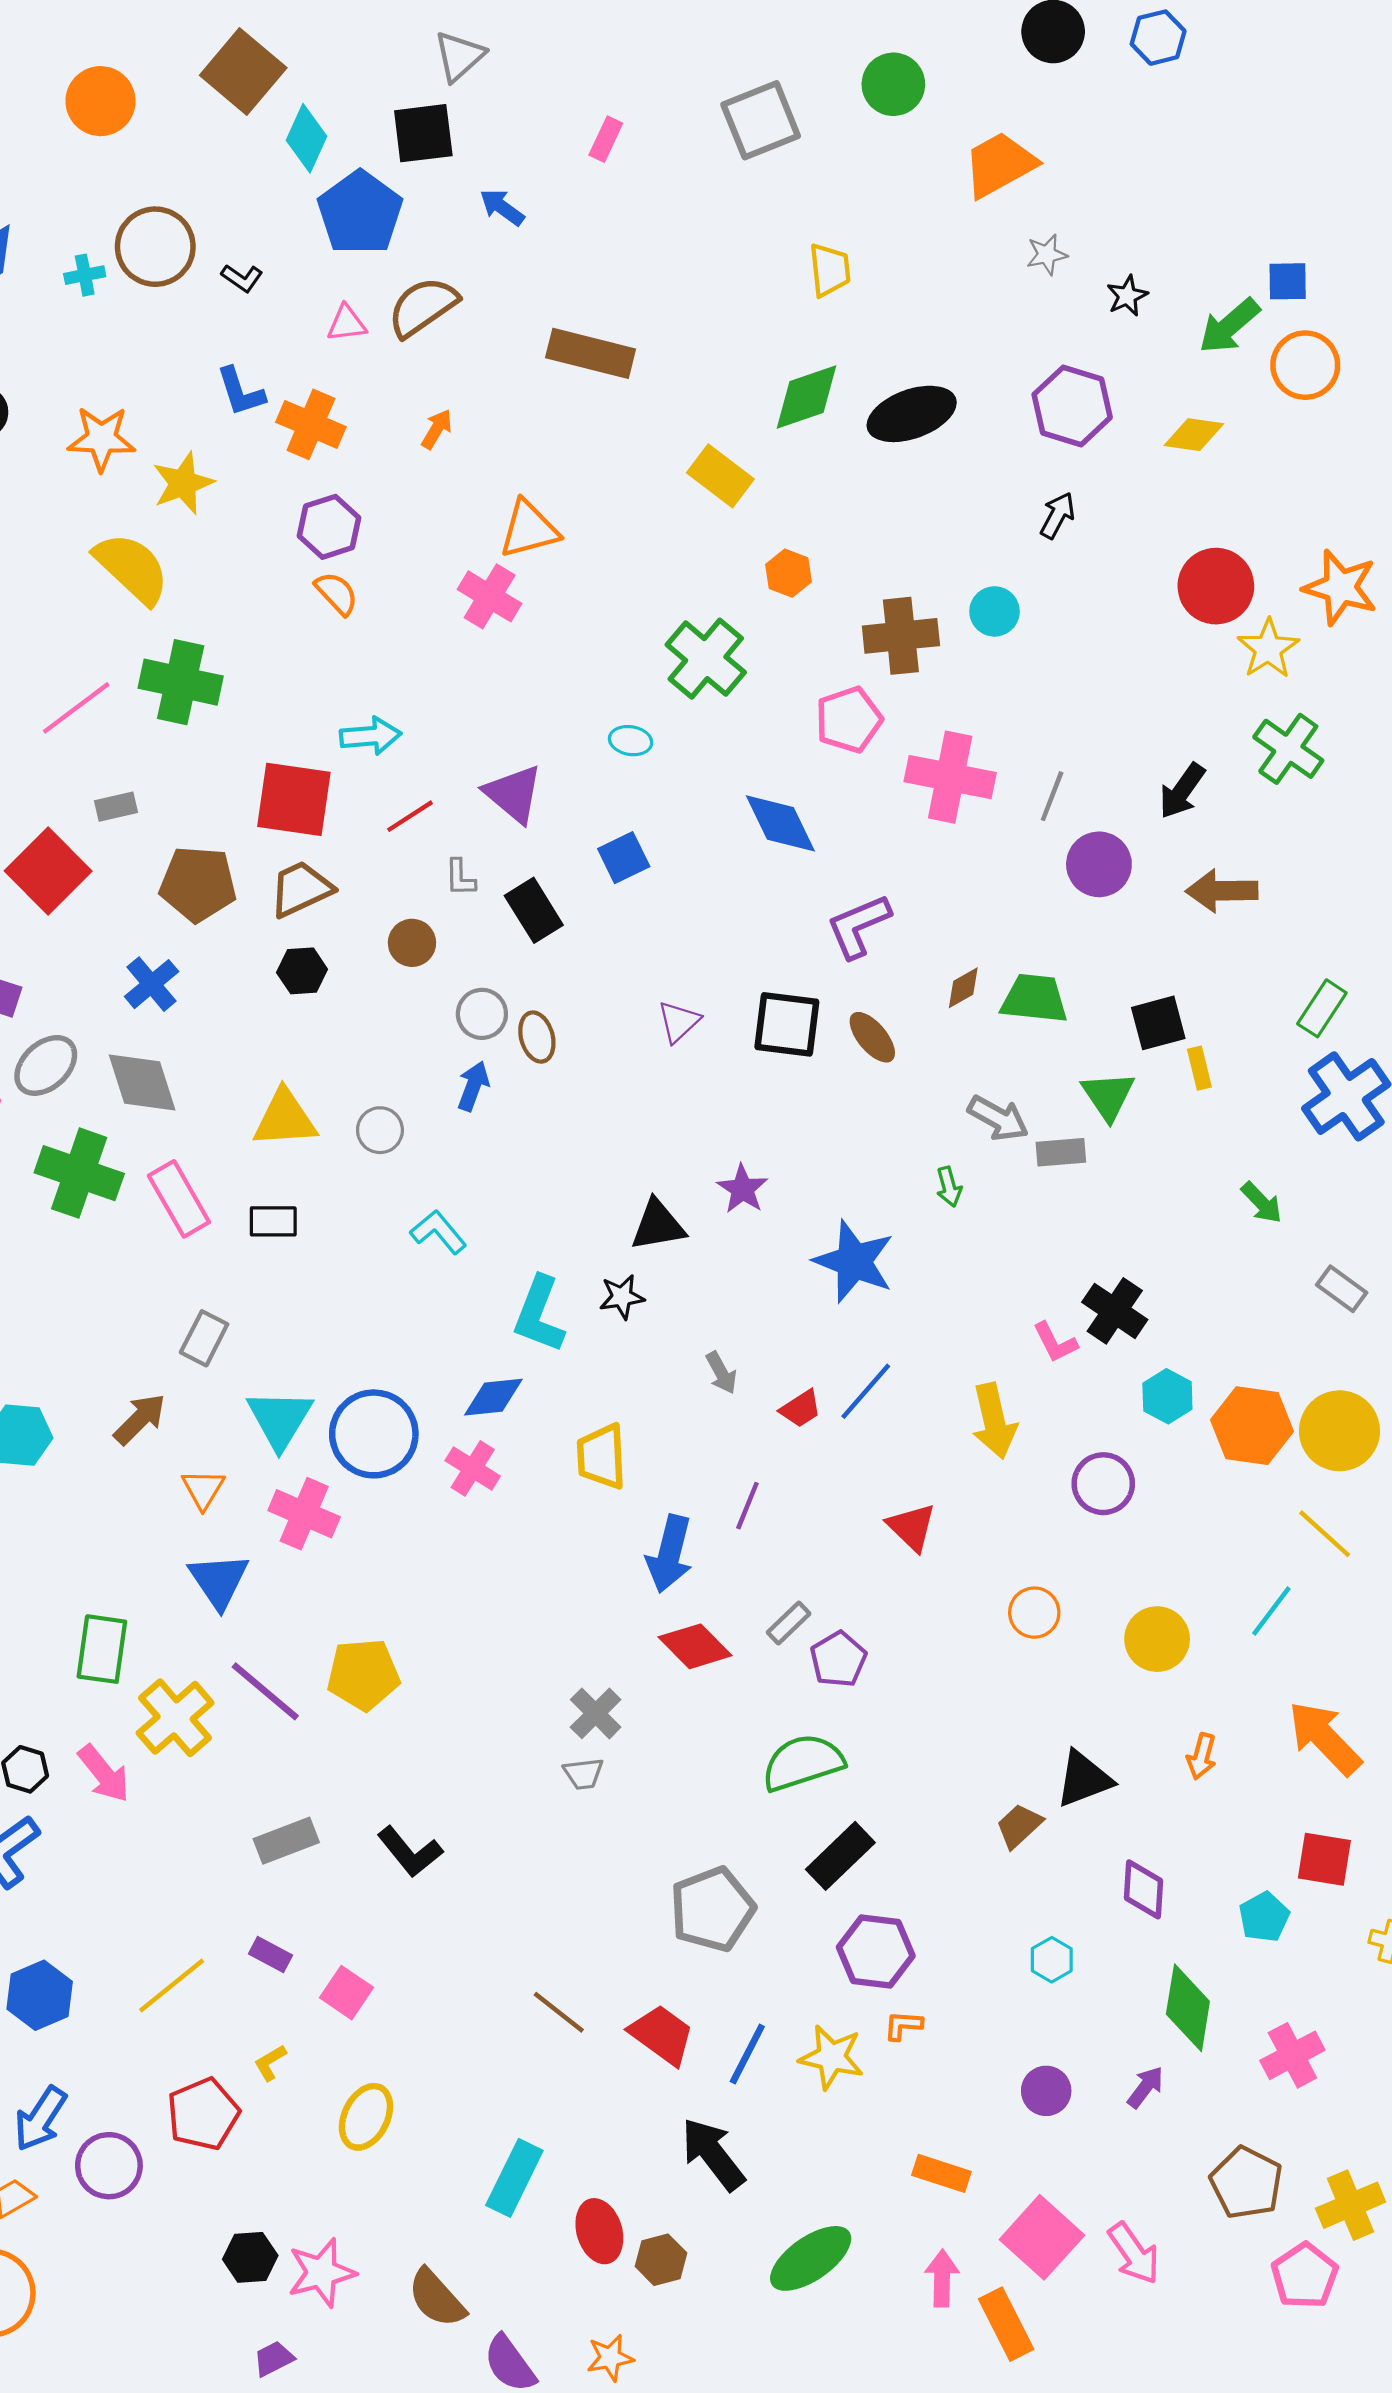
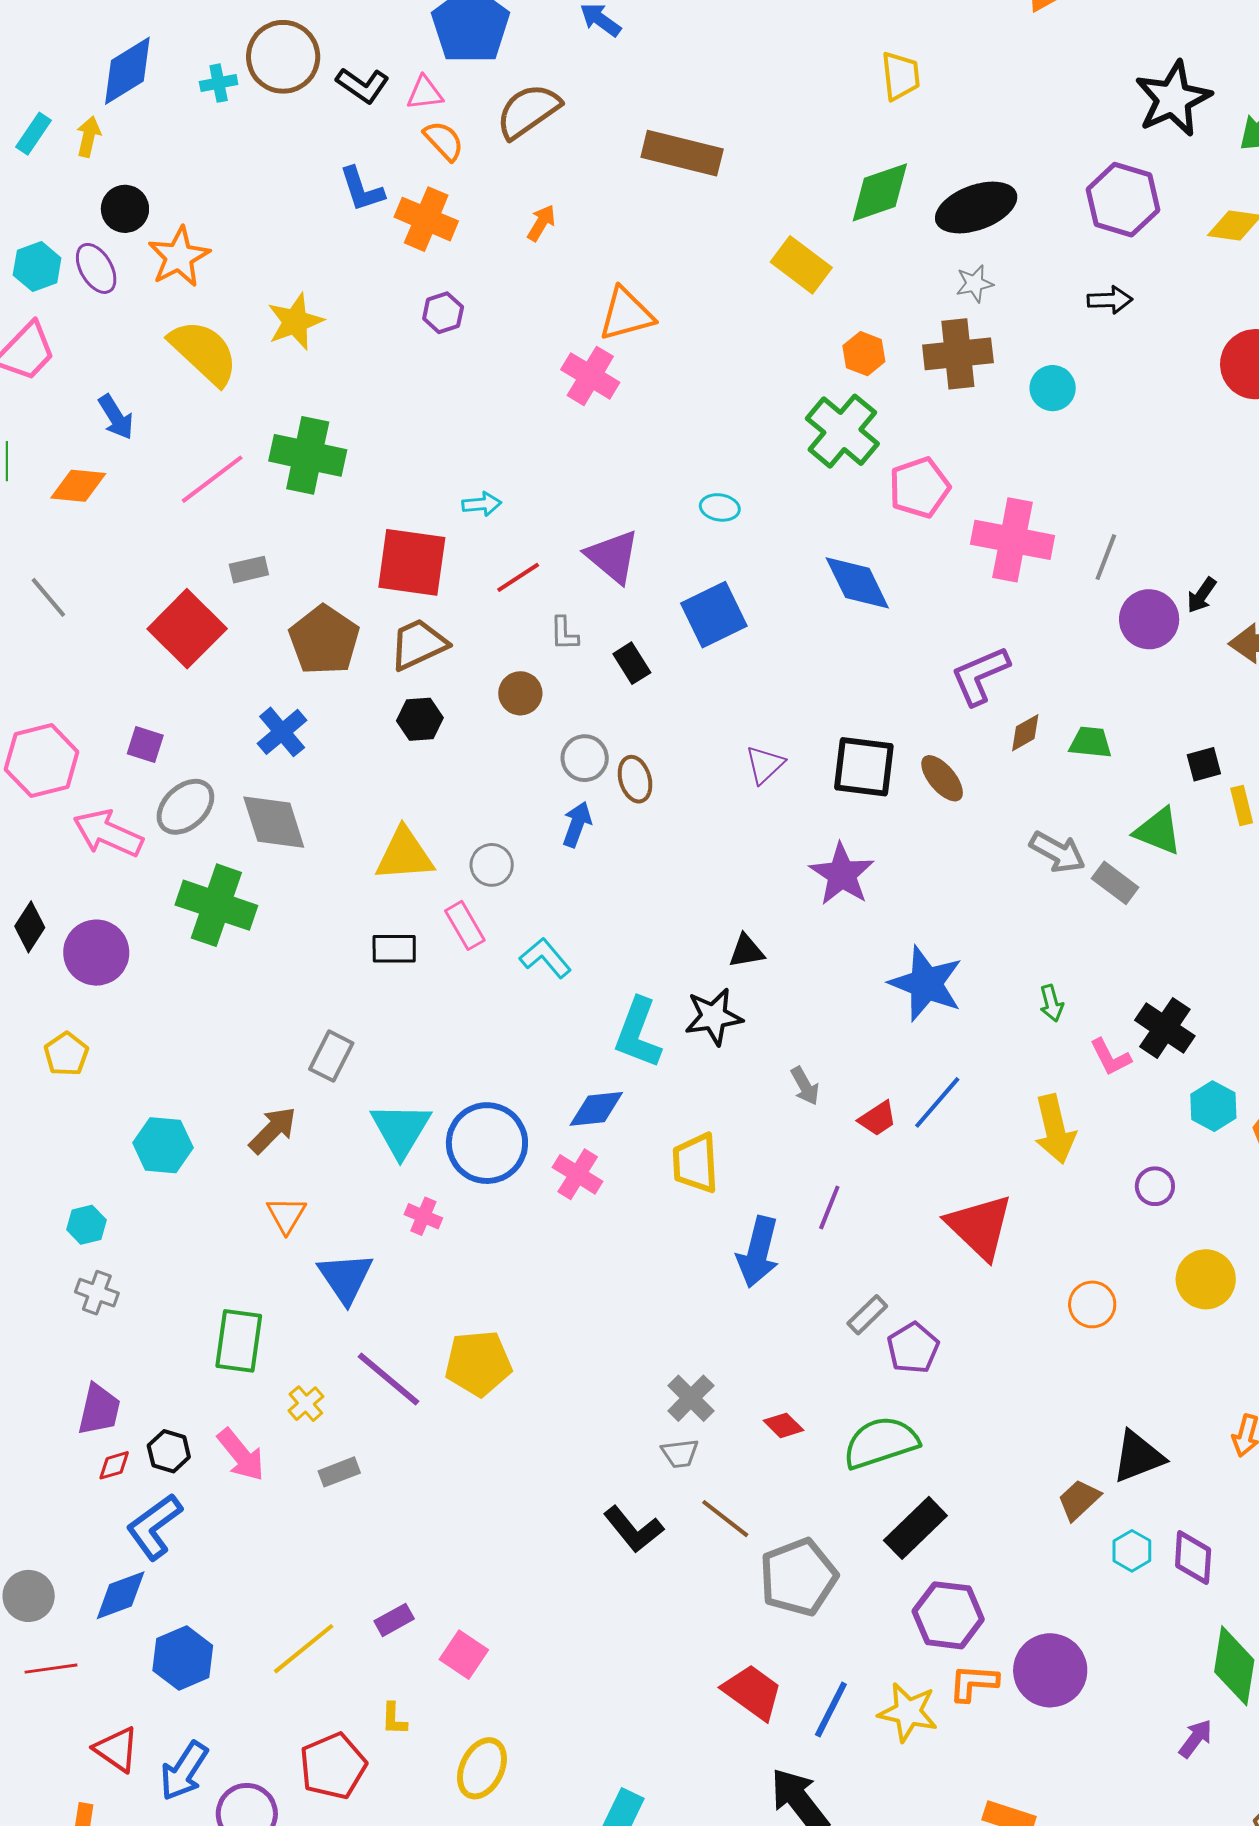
gray star: (1047, 254) -> (975, 284), moved
black L-shape: (242, 278) -> (363, 85), size x1.4
black star: (1127, 296) -> (1173, 99), size x2.0
pink triangle: (347, 323) -> (425, 93), moved
orange star: (101, 439) -> (179, 257), moved, turned -30
yellow star: (183, 483) -> (295, 322), moved
black arrow: (1057, 515) -> (1110, 300), turned 60
purple hexagon: (329, 527) -> (443, 313), size x0.7
yellow semicircle: (132, 568) -> (204, 352), moved
orange semicircle: (337, 593) -> (444, 141), moved
brown cross: (901, 636) -> (958, 354), moved
green cross: (706, 659) -> (842, 431), moved
cyan arrow: (370, 736) -> (482, 504), size x0.7
black arrow: (1182, 791) -> (1202, 595), moved, size x0.7
blue square: (624, 858) -> (714, 615), size x1.4
brown pentagon: (198, 884) -> (324, 640), turned 30
black rectangle: (534, 910) -> (632, 663), size x0.7
purple L-shape: (859, 926) -> (980, 676), moved
green trapezoid: (1034, 999) -> (1090, 742), size x0.7
black square: (1158, 1023) -> (1204, 764), size x0.7
green triangle: (1108, 1096) -> (1158, 831), turned -34
gray rectangle: (1061, 1152) -> (1115, 883), turned 42
green arrow: (949, 1187) -> (1051, 1003), moved
purple star: (742, 1189) -> (842, 874), moved, size x1.4
pink rectangle: (179, 1199) -> (465, 925), moved, size x0.7
black triangle: (658, 1225) -> (746, 951), size x0.7
black star: (622, 1297) -> (714, 1017), size x1.4
purple circle: (1103, 1484) -> (1155, 1186), size x0.7
orange triangle: (203, 1489) -> (286, 1215), moved
pink cross: (304, 1514) -> (423, 1216), size x0.6
red triangle: (912, 1527) -> (980, 1227), size x1.5
yellow circle: (1157, 1639) -> (1206, 1279), moved
red diamond: (695, 1646) -> (783, 1425), moved, size x0.6
yellow cross: (175, 1718) -> (306, 1404), size x0.5
gray rectangle: (286, 1841) -> (339, 1472), moved, size x0.7
black L-shape: (410, 1852) -> (633, 1529), moved
purple rectangle: (271, 1954) -> (394, 1620), turned -57
cyan hexagon: (1052, 1960) -> (1132, 1551), moved
brown line: (559, 2012) -> (725, 1519), moved
orange L-shape: (903, 2025) -> (973, 1683), size x1.4
yellow L-shape: (270, 2063) -> (394, 1719), turned -57
purple circle: (1046, 2091) -> (1050, 1670), moved, size x1.6

